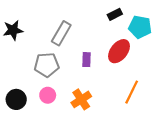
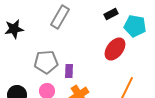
gray rectangle: (61, 33) -> (60, 17), moved
purple rectangle: (86, 60) -> (69, 71), moved

